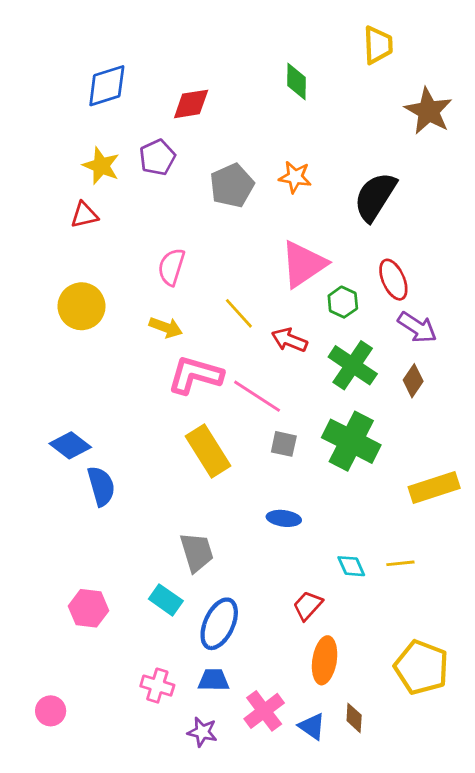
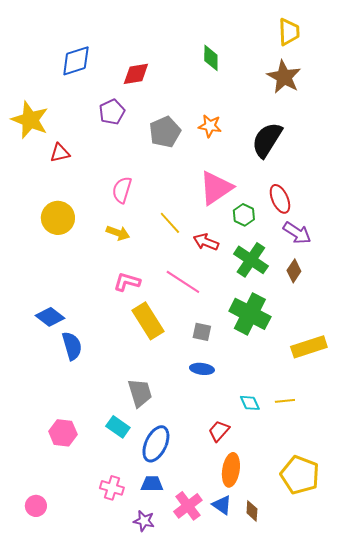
yellow trapezoid: (378, 45) -> (289, 32), moved
brown star: (428, 111) -> (284, 77), moved
yellow star: (101, 166) -> (30, 120), moved, size x1.4
pink L-shape: (195, 375) -> (127, 282), moved, size x0.7
gray square: (284, 444) -> (202, 332), moved
blue triangle: (312, 726) -> (222, 505), moved

